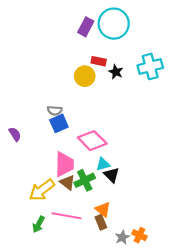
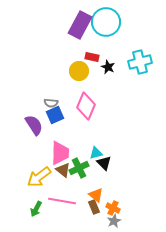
purple rectangle: (86, 27) -> (80, 25), size x1.5
purple semicircle: (15, 134) -> (34, 125), moved, size x1.5
pink diamond: (92, 141) -> (86, 106), moved, turned 68
orange cross: (139, 235) -> (113, 208), moved

